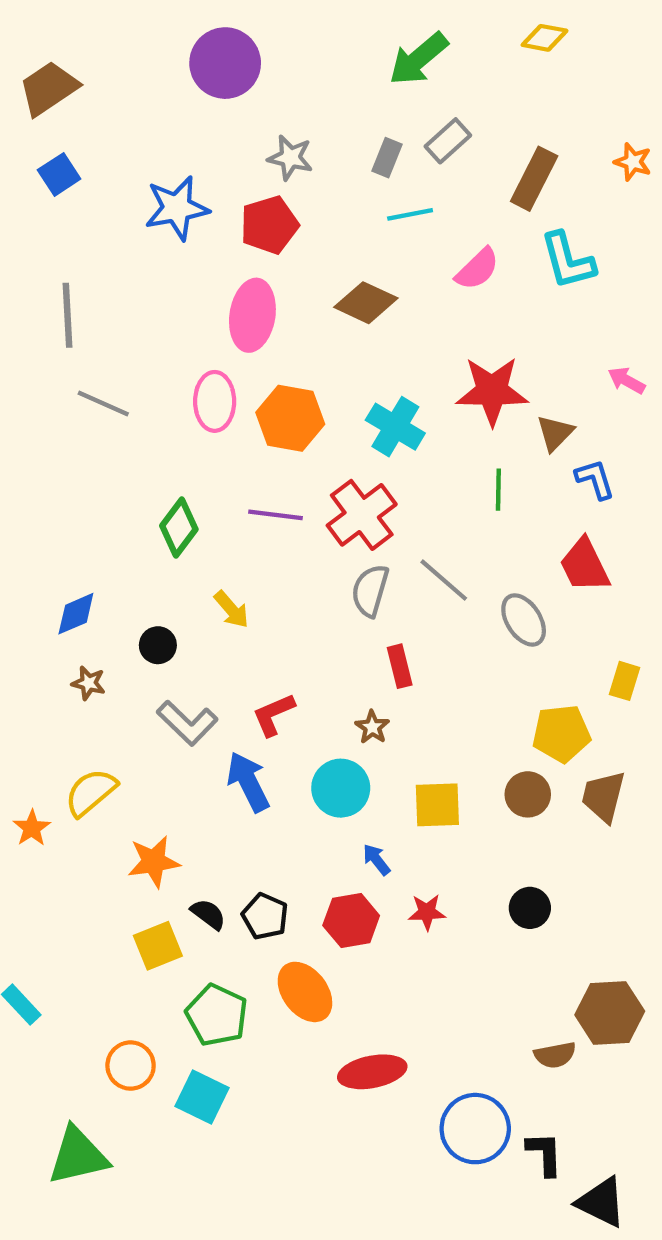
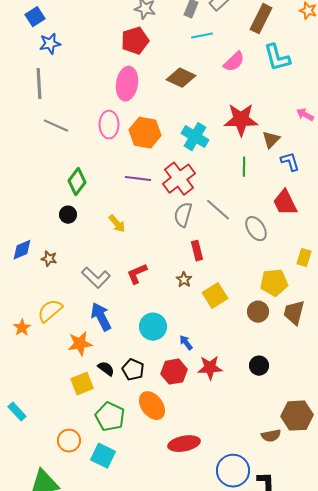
blue star: (177, 208) -> (50, 44), moved, size x0.7
green diamond: (179, 528) -> (77, 182), moved
blue diamond: (76, 614) -> (22, 250), moved
black circle: (158, 645) -> (68, 215), moved
blue arrow: (248, 782) -> (101, 317), moved
cyan circle: (341, 788) -> (153, 327), moved
yellow square: (437, 805) -> (215, 296), moved, turned -30
red star: (427, 912) -> (210, 368), size x1.4

